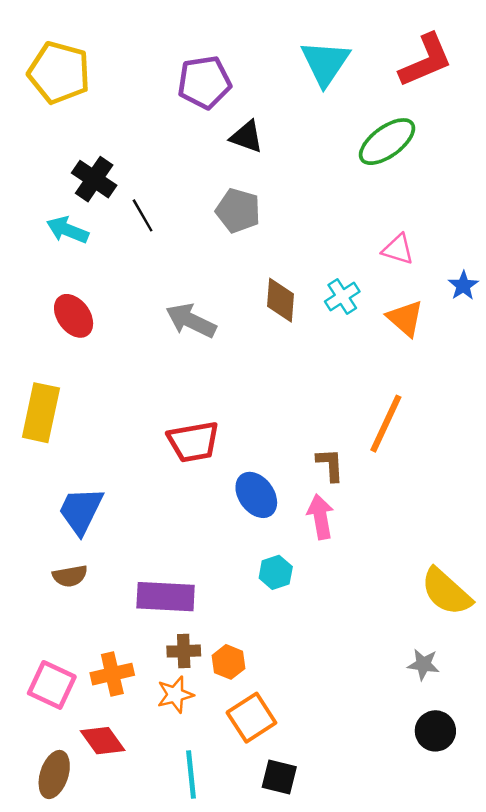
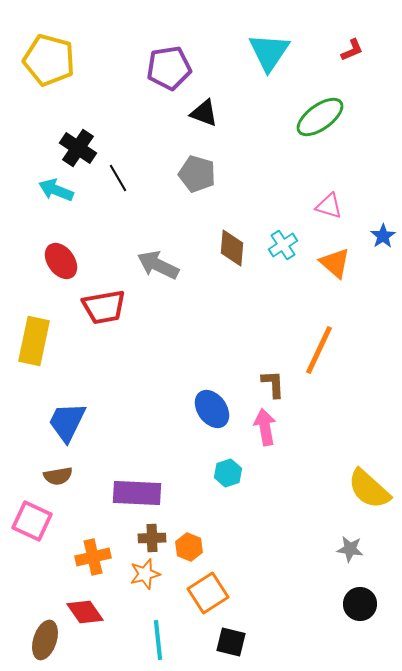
red L-shape: (426, 60) -> (352, 50), size x0.5
red trapezoid: (193, 442) -> (104, 307), moved
pink square: (52, 685) -> (32, 521), moved

